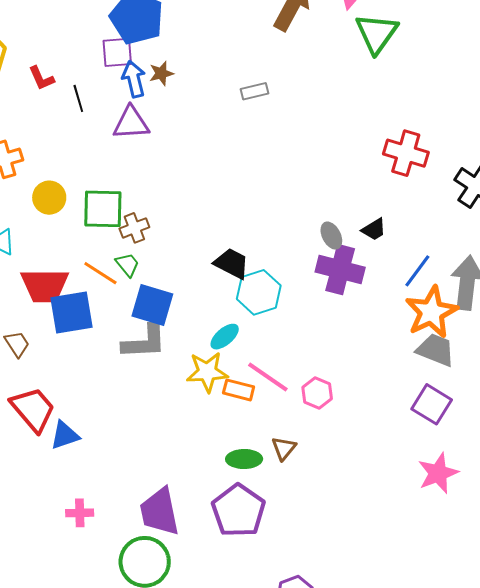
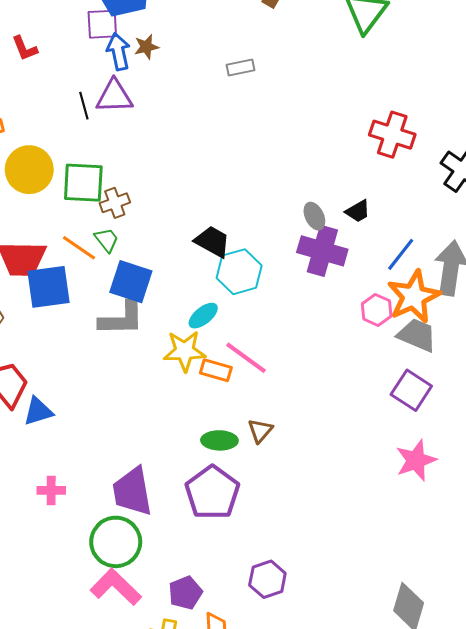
black line: (78, 98) -> (84, 106), moved
yellow circle: (49, 198) -> (29, 170), size x1.4
pink hexagon: (317, 393) -> (377, 310), moved

